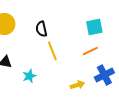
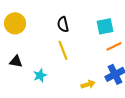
black semicircle: (41, 29) -> (63, 24), moved
orange line: (90, 51) -> (114, 46), moved

